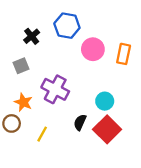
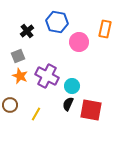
orange rectangle: (124, 54) -> (105, 29), moved
cyan circle: (105, 101) -> (72, 86), moved
orange star: (23, 102) -> (20, 76), moved
red square: (107, 129) -> (91, 110), turned -35

